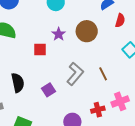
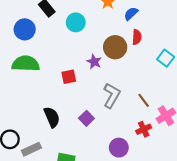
red semicircle: (120, 20) -> (137, 37), moved
purple star: (59, 34) -> (94, 62), moved
brown line: (103, 74) -> (144, 100), moved

